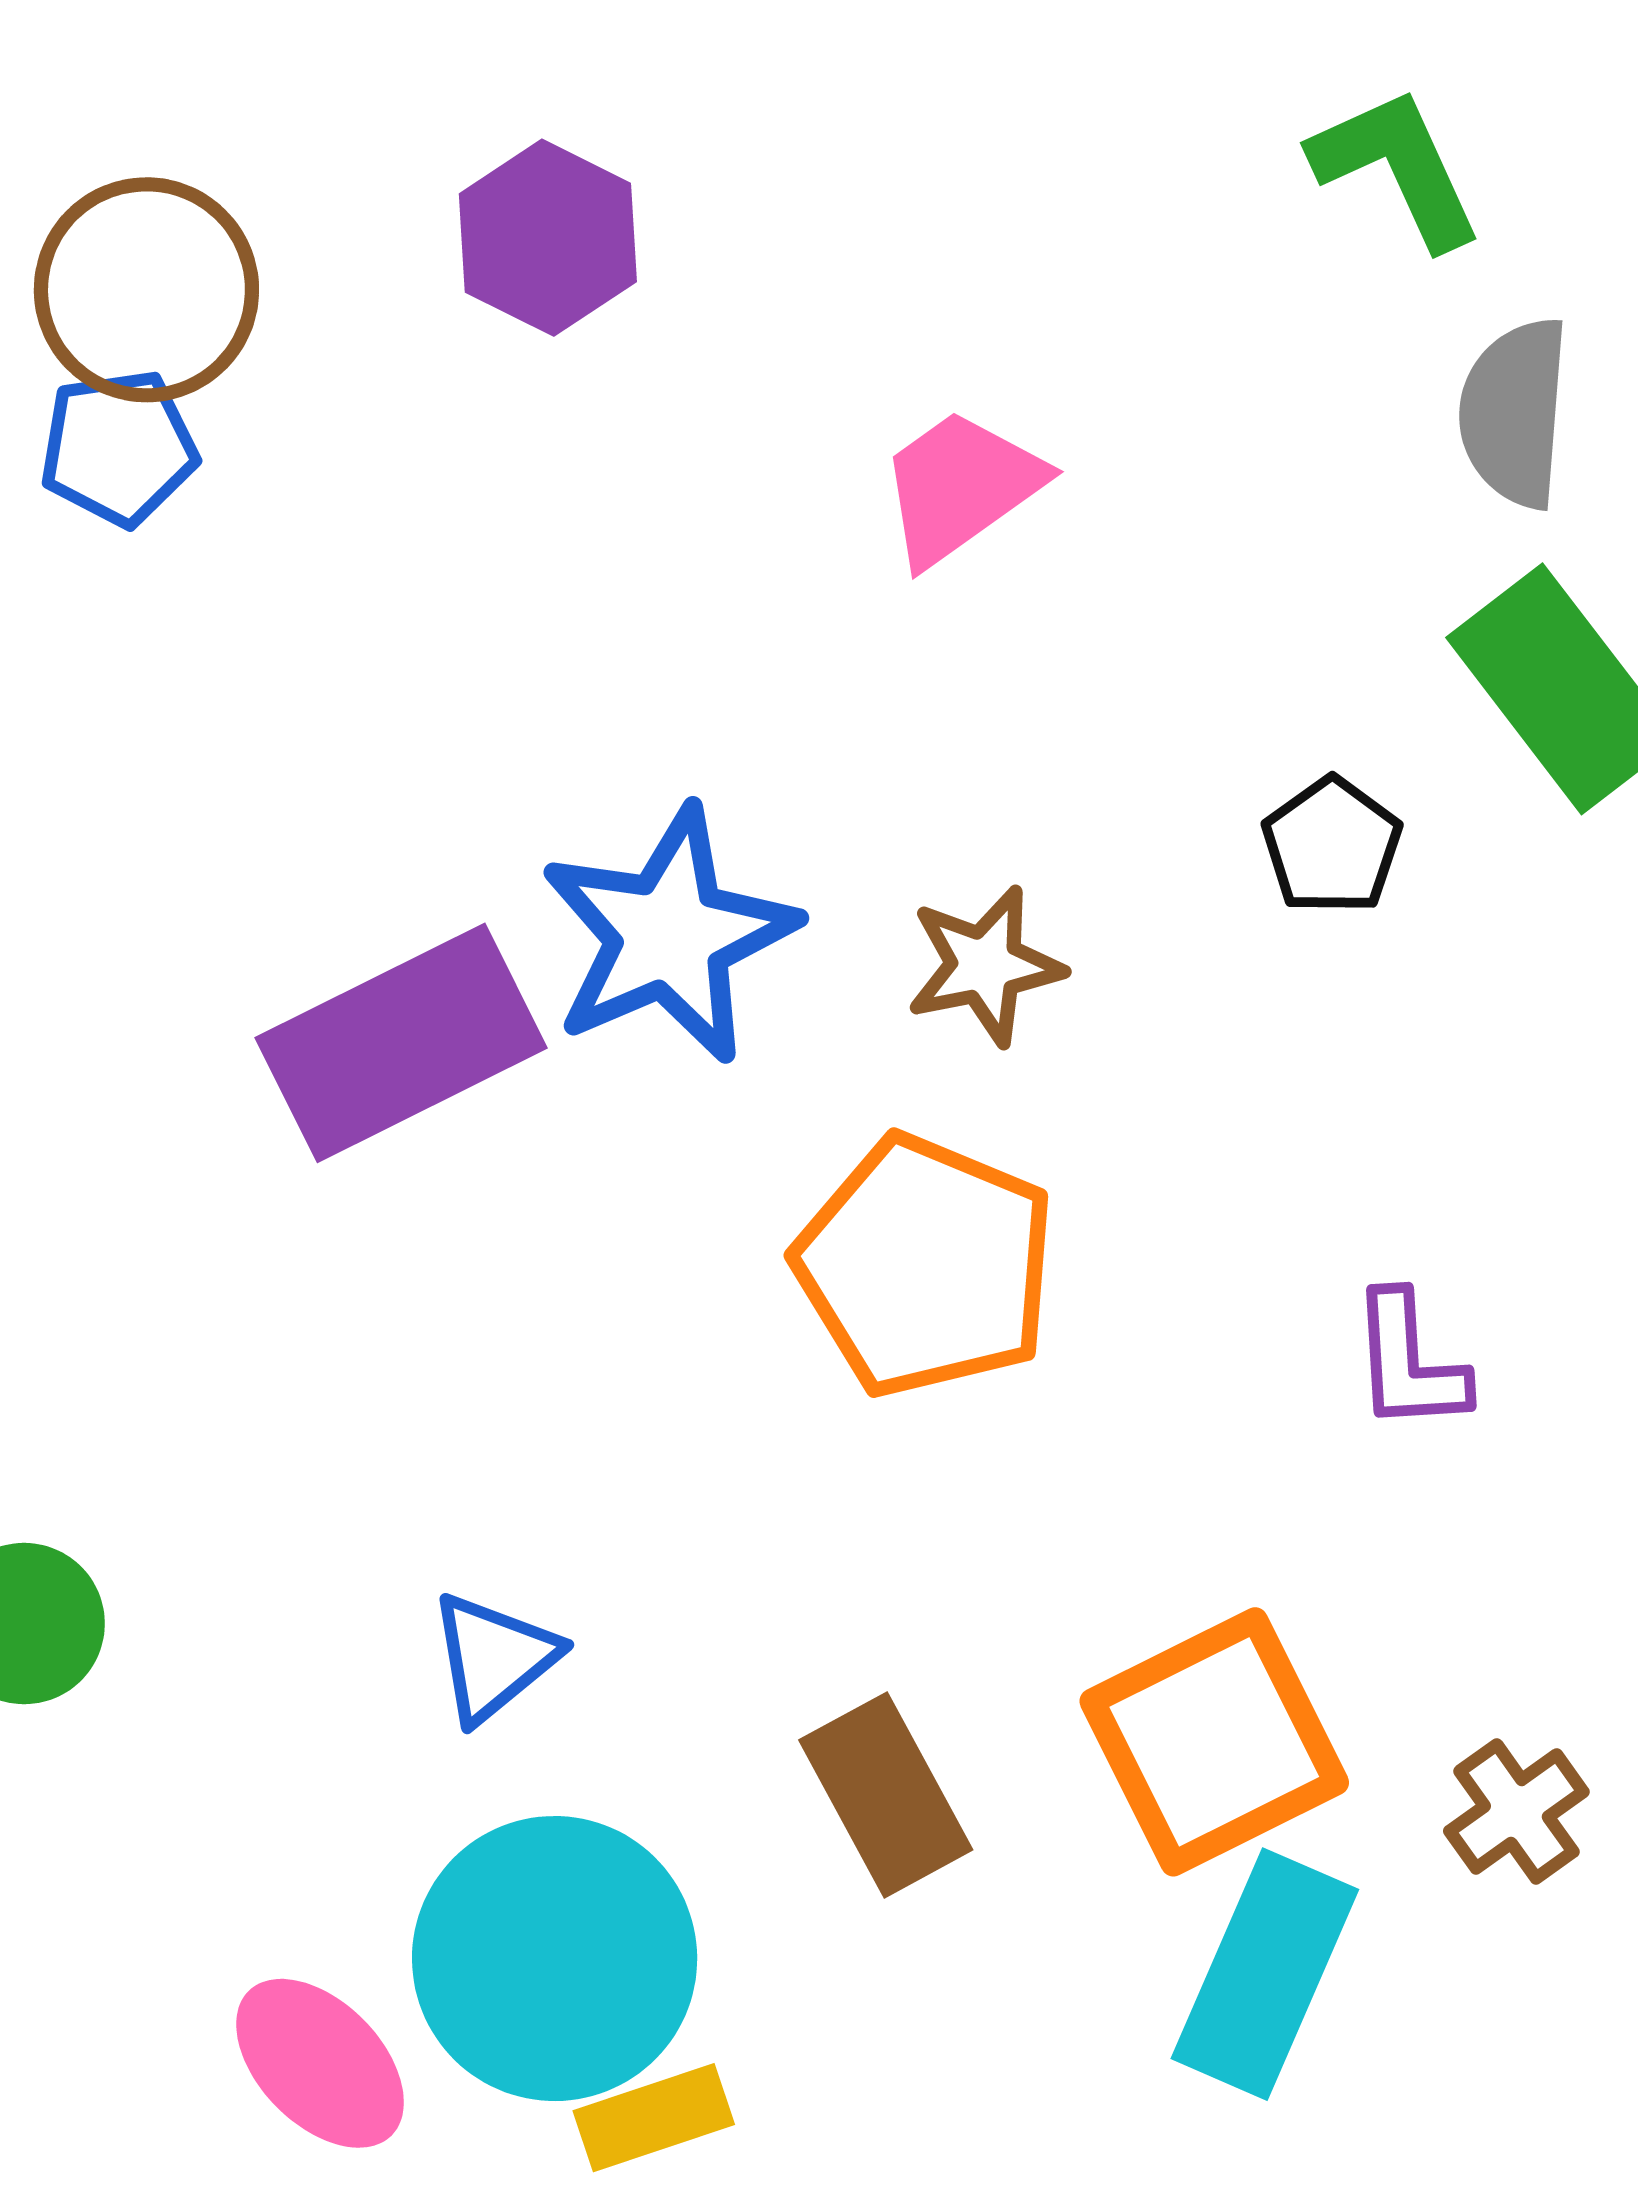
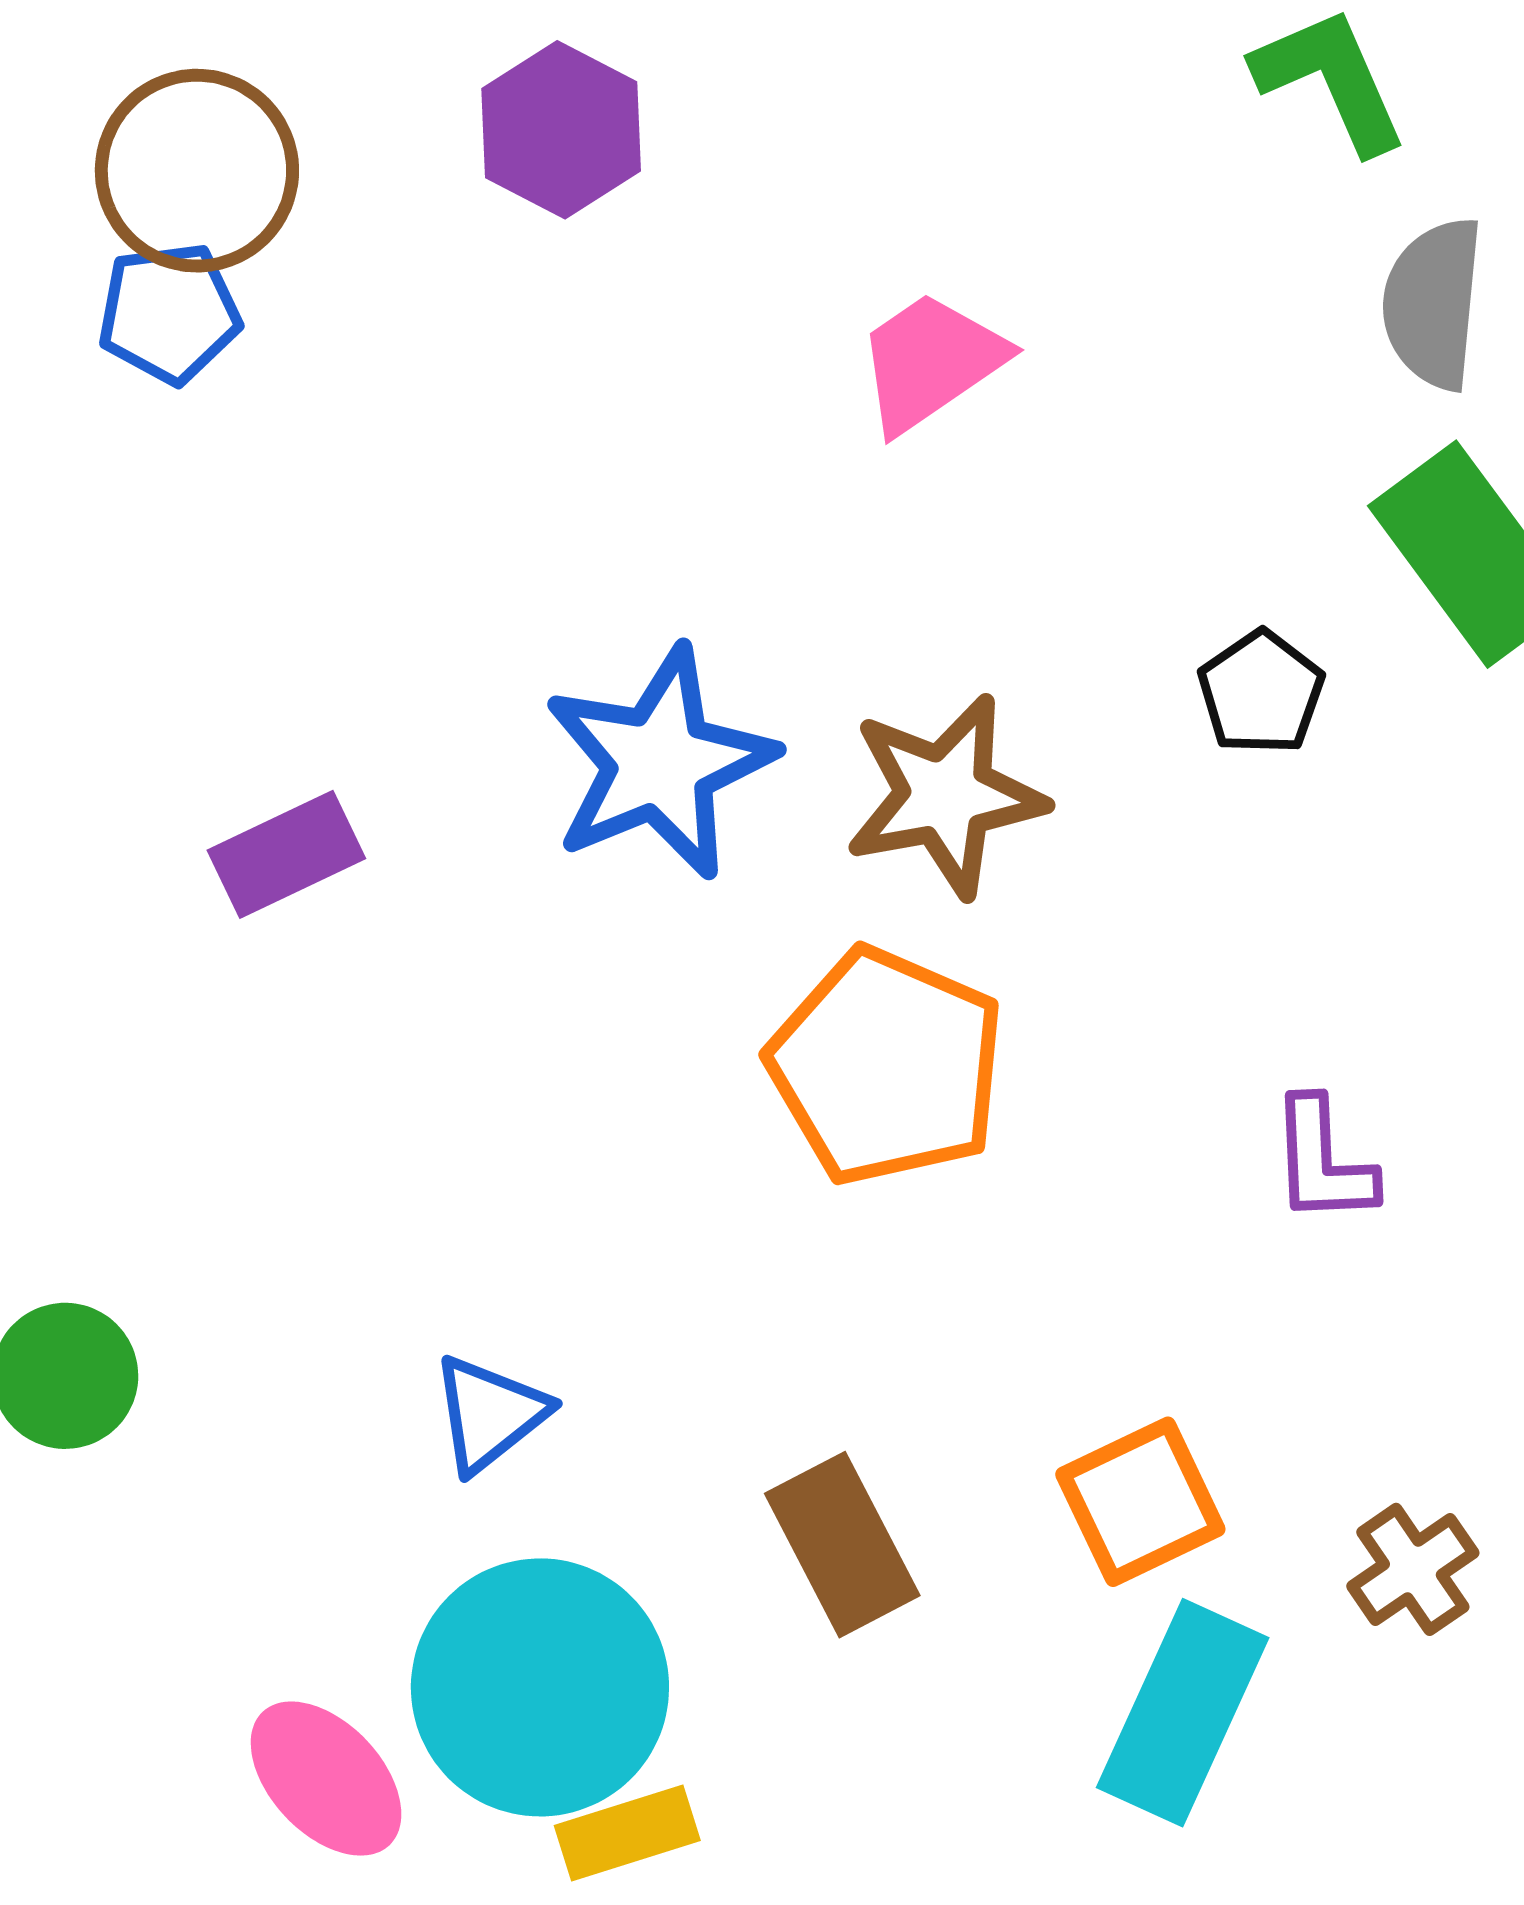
brown star: (985, 966) -> (945, 795), size x1.4
purple rectangle: (401, 1043) -> (286, 854), moved, size x0.6
orange square: (1214, 1742) -> (1140, 1502), size x0.7

